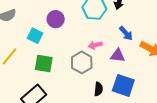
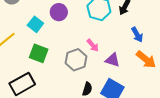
blue arrow: (126, 33) -> (137, 35), moved
pink arrow: (95, 45) -> (93, 45), turned -128

